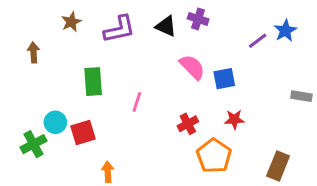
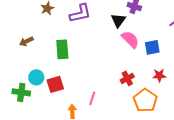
black triangle: (166, 26) -> (118, 20), moved, turned 42
brown arrow: (33, 52) -> (26, 41), moved, turned -112
pink line: (137, 102) -> (92, 98), moved
green cross: (33, 144) -> (21, 92), turned 36

